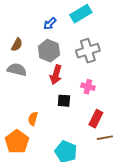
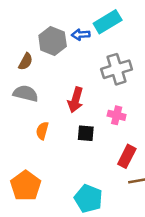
blue arrow: (50, 24) -> (81, 35), moved, turned 40
gray hexagon: (49, 51) -> (53, 41), moved
orange semicircle: (33, 119) -> (42, 131), moved

